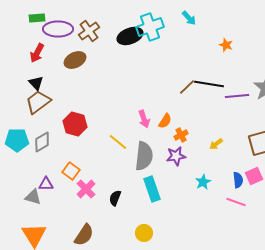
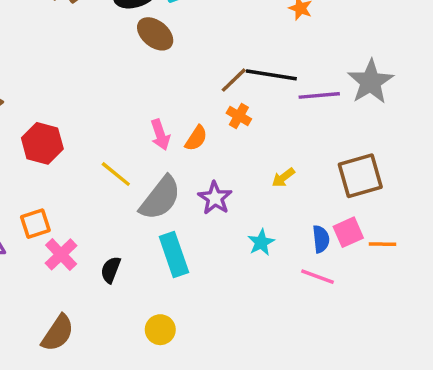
brown ellipse: (75, 60) -> (155, 34), moved, turned 65
orange cross: (181, 135) -> (239, 116), moved, turned -32
gray semicircle: (144, 156) -> (160, 198), turned 32
purple star: (176, 156) -> (215, 198), turned -30
orange square: (71, 171) -> (35, 224), turned 36

